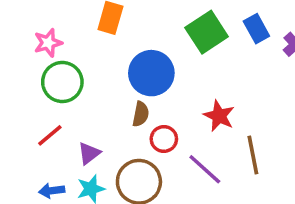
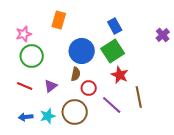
blue rectangle: (256, 29) -> (115, 26), moved
green square: (207, 32) -> (113, 51), moved
red line: (50, 135) -> (25, 86), turned 63
purple triangle: (89, 153) -> (51, 86), moved

